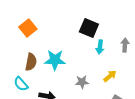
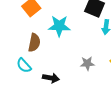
cyan star: (55, 60) -> (59, 26), moved

